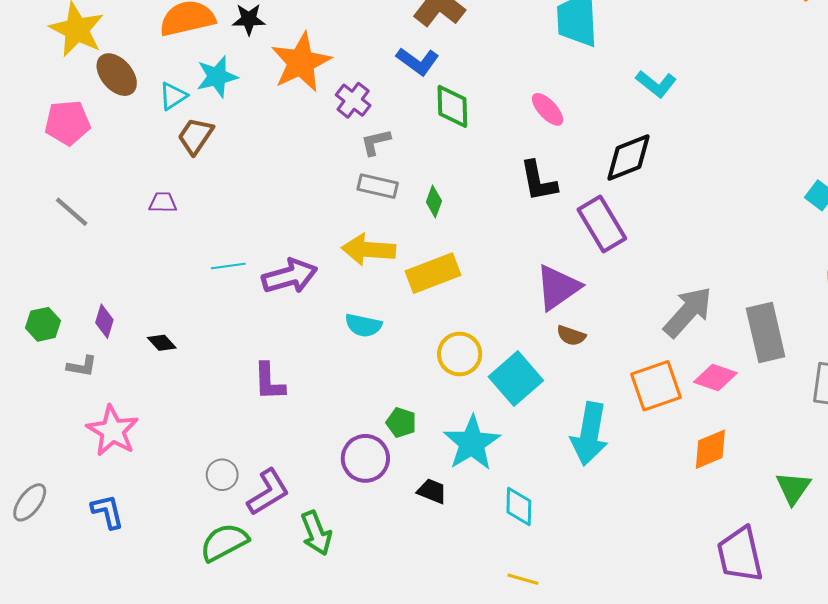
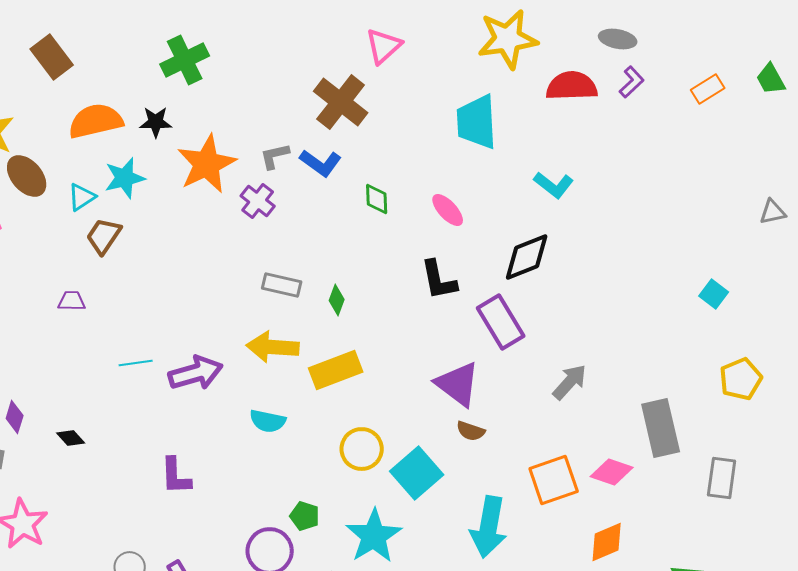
green diamond: (452, 106) -> (377, 199), moved, size x0.7
gray L-shape: (376, 142) -> (275, 156), moved
purple triangle: (558, 287) -> (458, 384), turned -48
gray arrow: (688, 312) -> (570, 382), moved, size x0.7

